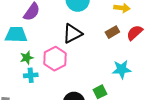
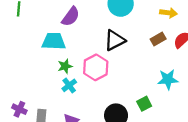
cyan cross: (31, 75) -> (69, 85), turned -32

